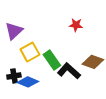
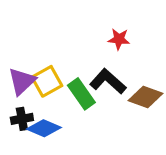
purple triangle: (14, 31) -> (22, 81), moved
black L-shape: (69, 71) -> (108, 81), moved

